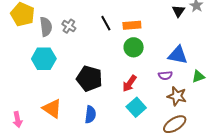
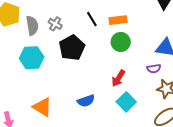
black pentagon: (89, 79) -> (72, 48), moved, turned 30
blue semicircle: (90, 115) -> (86, 101), moved, turned 66

